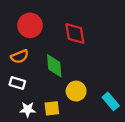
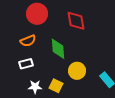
white rectangle: (17, 83) -> (26, 64), turned -32
yellow square: (52, 108) -> (56, 86), turned 32

